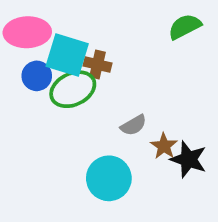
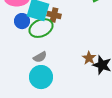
gray semicircle: (134, 125) -> (40, 57), moved
cyan circle: (109, 178) -> (41, 77), moved

